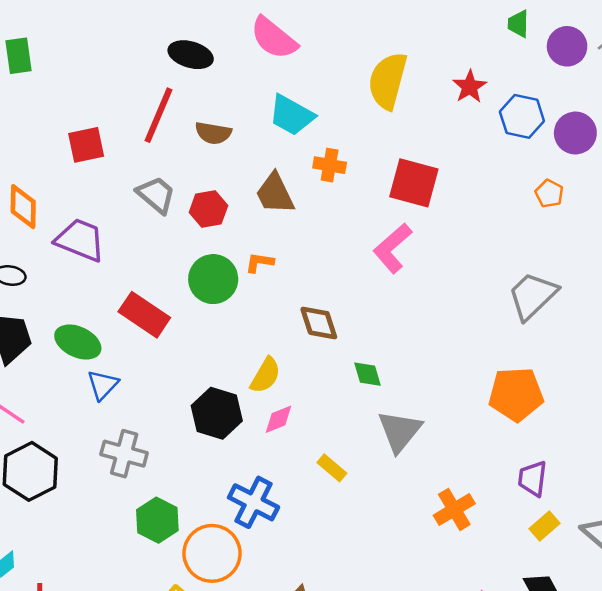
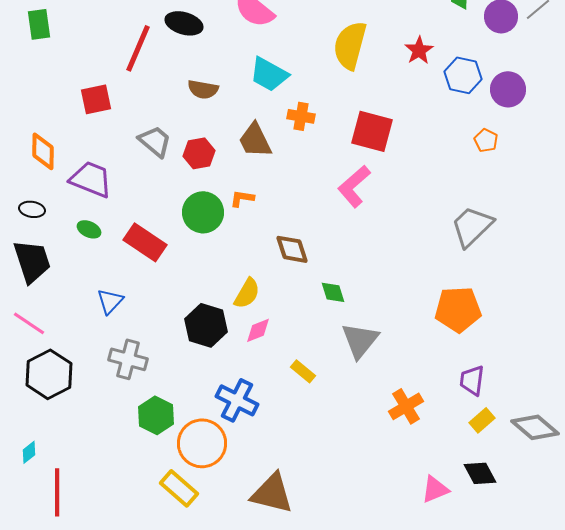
red line: (159, 115) -> (138, 48), moved
green ellipse: (78, 342) -> (89, 229), moved, size x0.6

